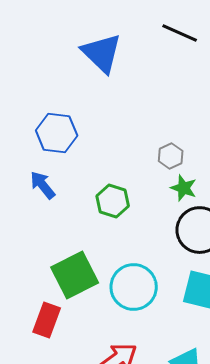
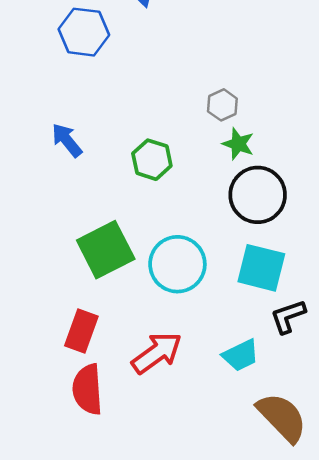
blue hexagon: (57, 133) -> (84, 32), moved
red rectangle: (47, 320) -> (81, 331), moved

